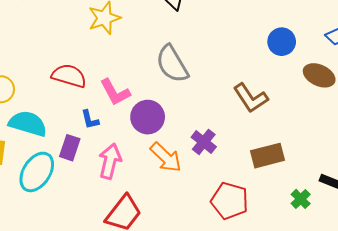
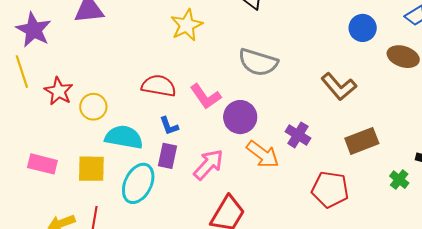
gray semicircle: (172, 64) -> (258, 62), turned -36
blue L-shape: (90, 120) -> (169, 126), moved
pink arrow: (110, 161) -> (208, 165), turned 36

